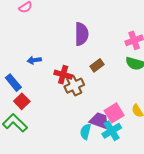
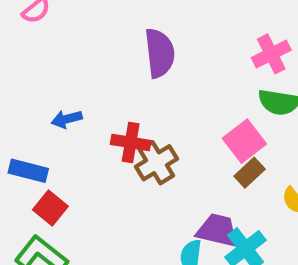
brown rectangle: (97, 65) -> (250, 173), moved
blue rectangle: (13, 83) -> (28, 171), turned -30
pink square: (114, 113) -> (244, 141), moved

